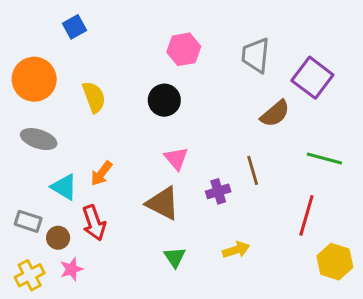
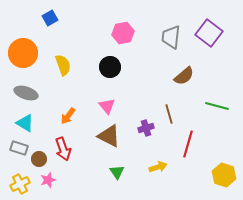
purple square: (312, 78) -> (209, 33), moved
pink triangle: (176, 158) -> (107, 106), moved
cyan triangle: (64, 187) -> (25, 123), moved
red line: (306, 215) -> (188, 144), moved

